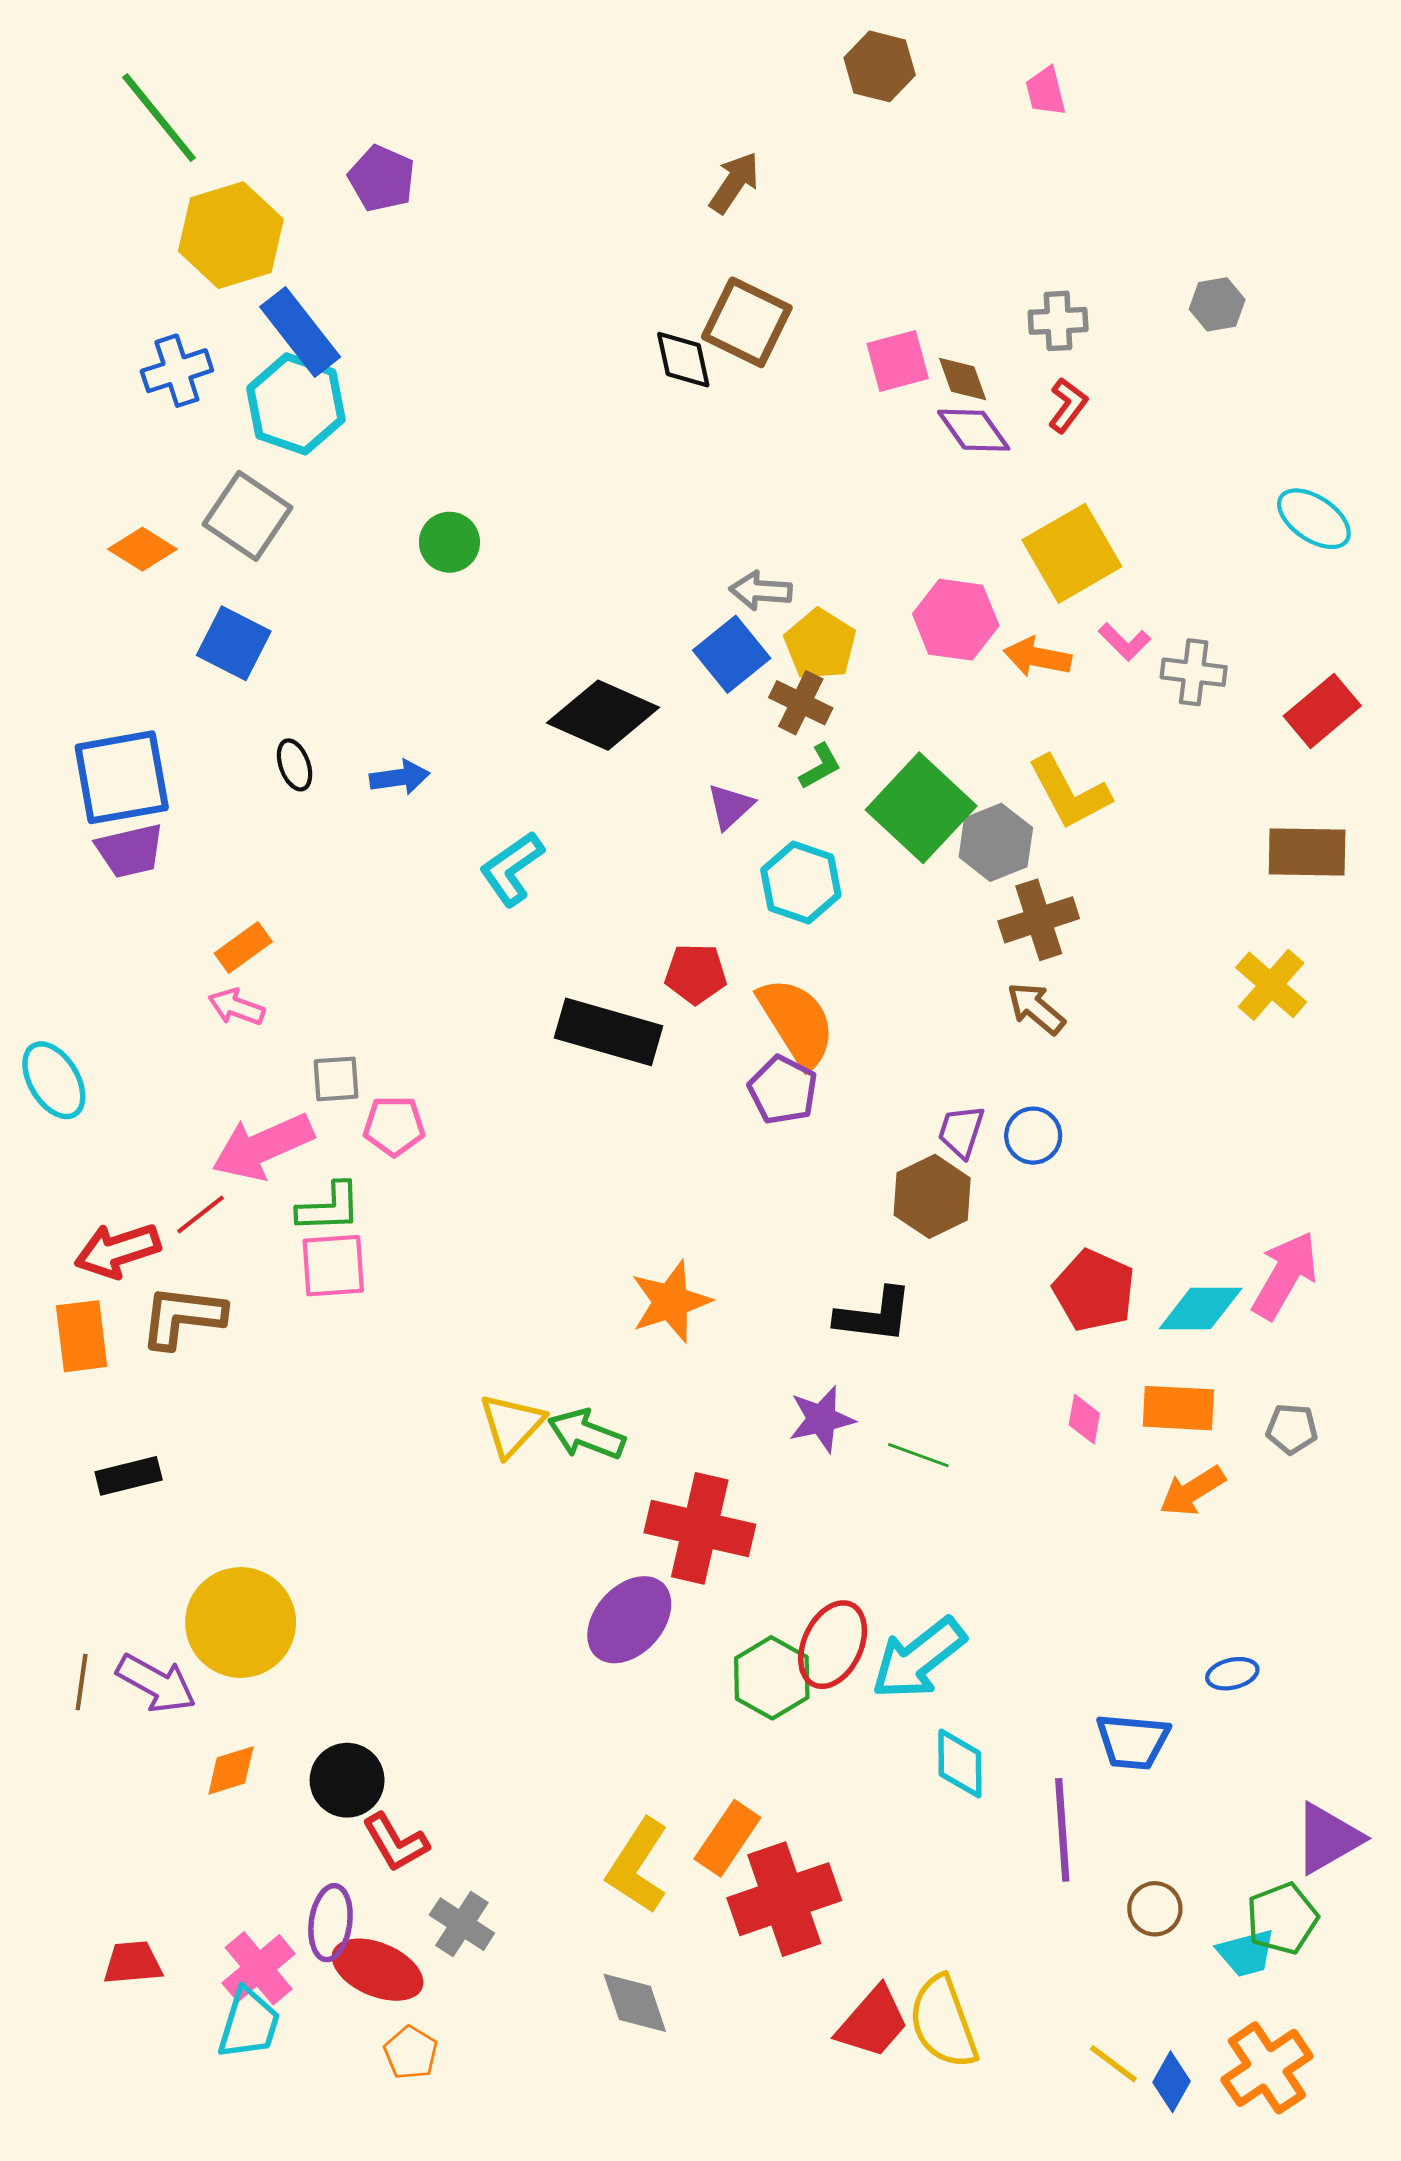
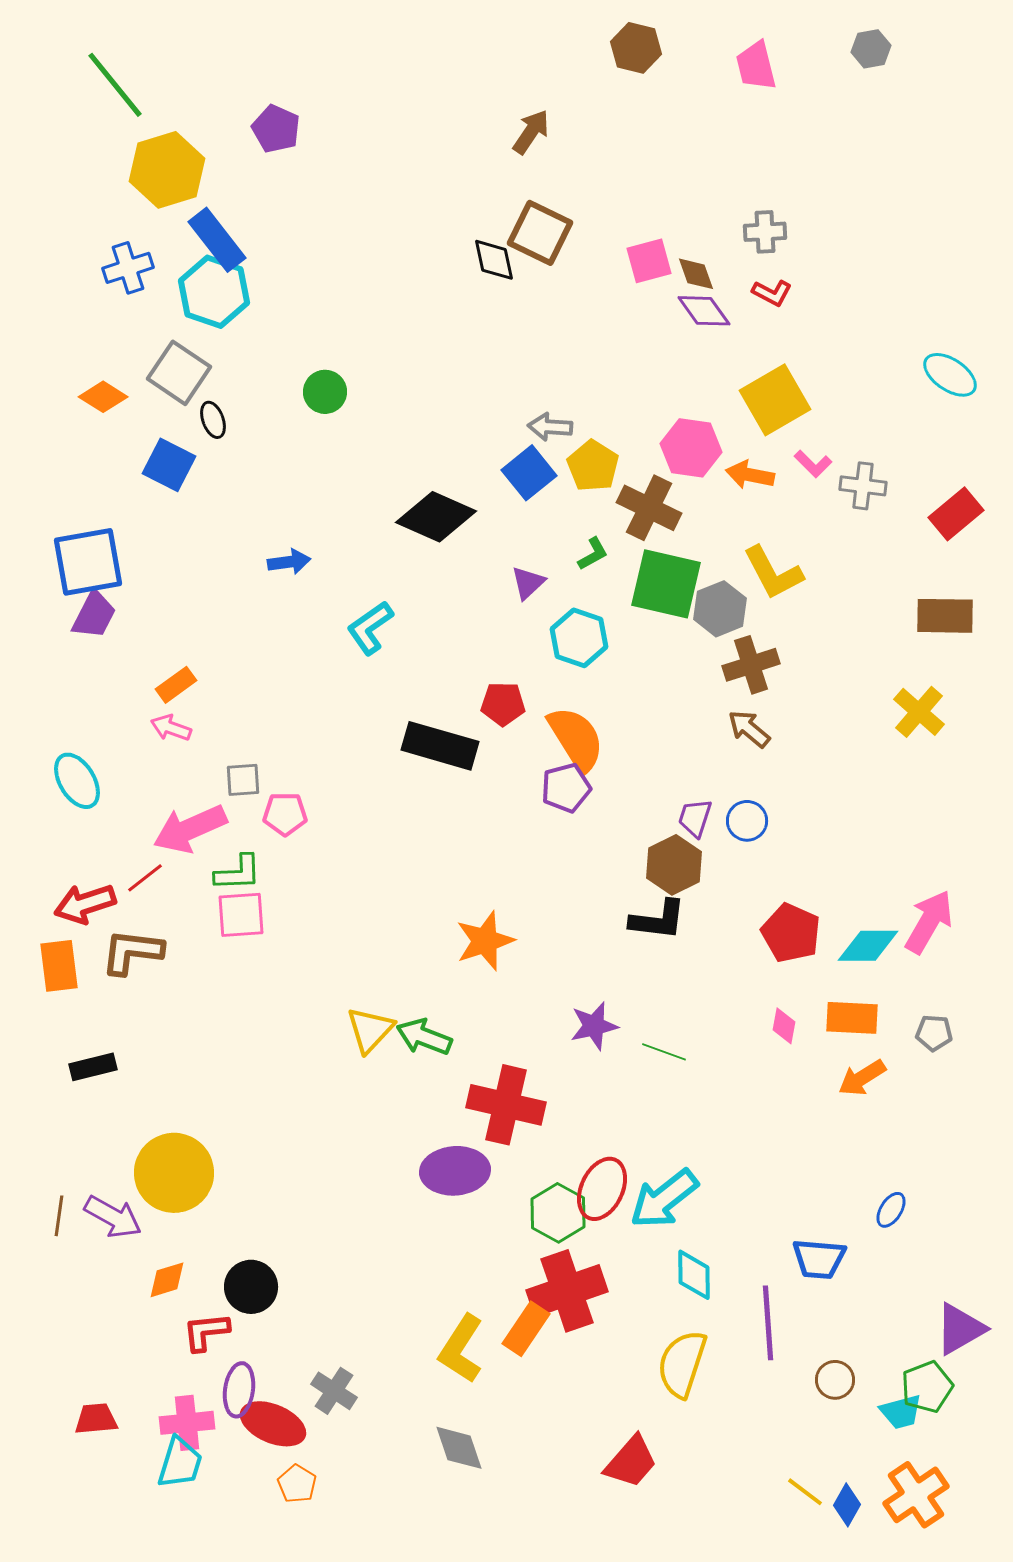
pink trapezoid: (1046, 91) -> (756, 66), size x1.4
gray hexagon: (1217, 304) -> (871, 49), moved
red L-shape: (1068, 405) -> (772, 293), turned 81
brown cross: (801, 703) -> (649, 508), moved, size x1.4
black ellipse: (295, 765) -> (213, 420), moved
green square: (921, 808) -> (666, 584), turned -30
purple trapezoid: (130, 851) -> (94, 615), turned -50
cyan ellipse: (54, 1080) -> (77, 781), moved
purple pentagon: (783, 1090) -> (566, 788), turned 30
black L-shape: (874, 1315) -> (658, 920), moved
purple ellipse: (629, 1620) -> (455, 1171), turned 44
blue ellipse: (1232, 1674) -> (891, 1210), turned -45
red L-shape: (396, 1842) -> (206, 1332), moved, turned 114
red cross: (784, 1899) -> (567, 1291), moved
pink cross: (259, 1968) -> (187, 1423), turned 34
yellow semicircle: (943, 2022) -> (682, 1364), moved, turned 38

